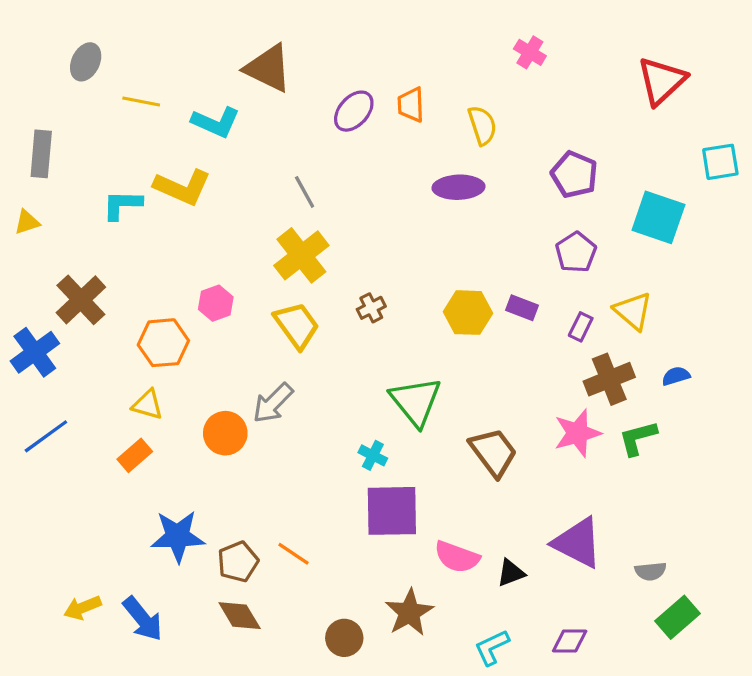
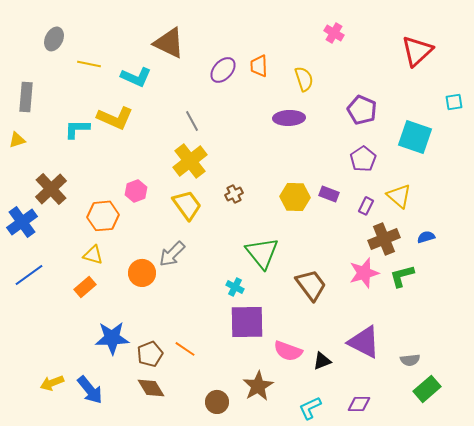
cyan square: (720, 162) -> (454, 102), size x0.7

